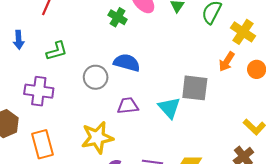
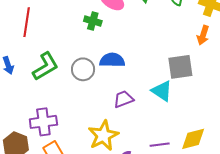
green L-shape: (57, 51) -> (45, 66), size x1.4
gray circle: (96, 77) -> (83, 69), moved
purple cross: (39, 91) -> (43, 122), moved

